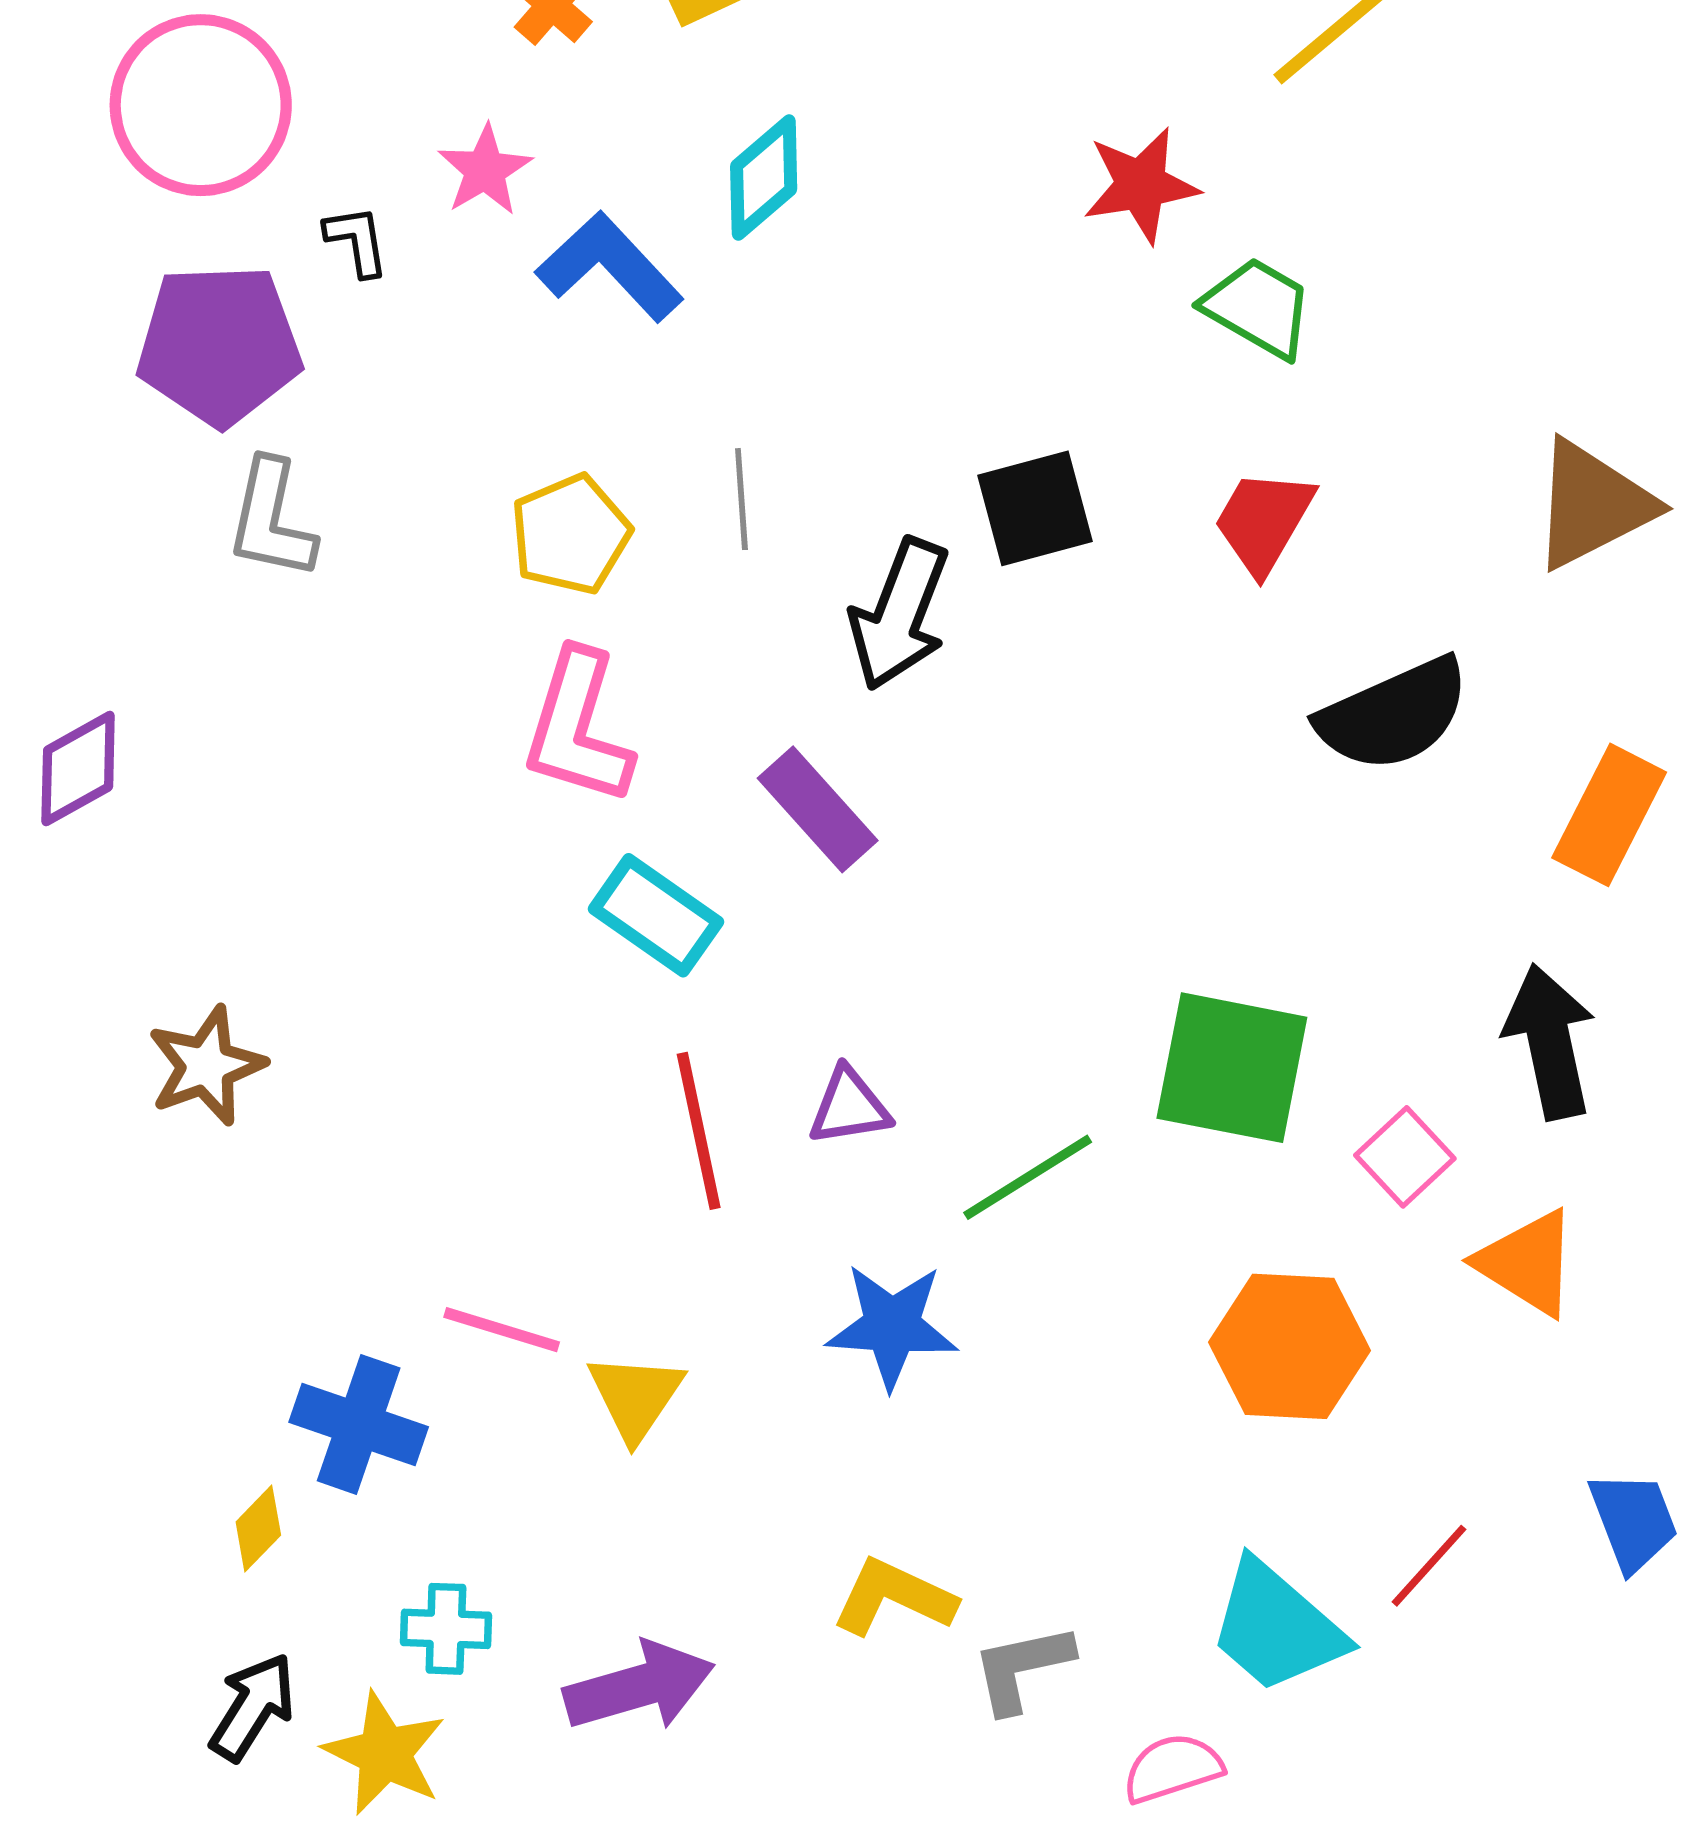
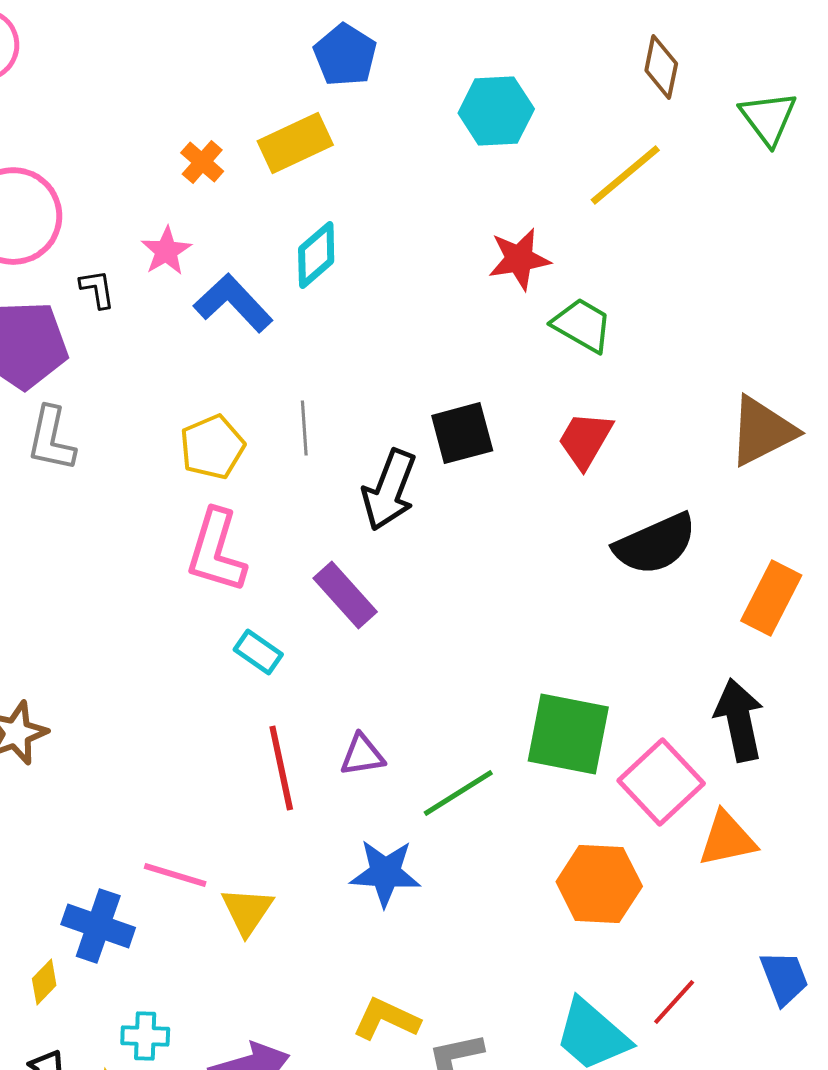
cyan rectangle: (656, 915) -> (258, 652), size x0.7
pink square: (1405, 1157) -> (661, 782), size x1.6
orange triangle: (1527, 1263) -> (727, 839), turned -44

